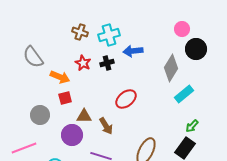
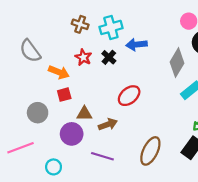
black cross: (107, 63) -> (109, 57), turned -32
brown arrow: (106, 126) -> (108, 124), turned -78

